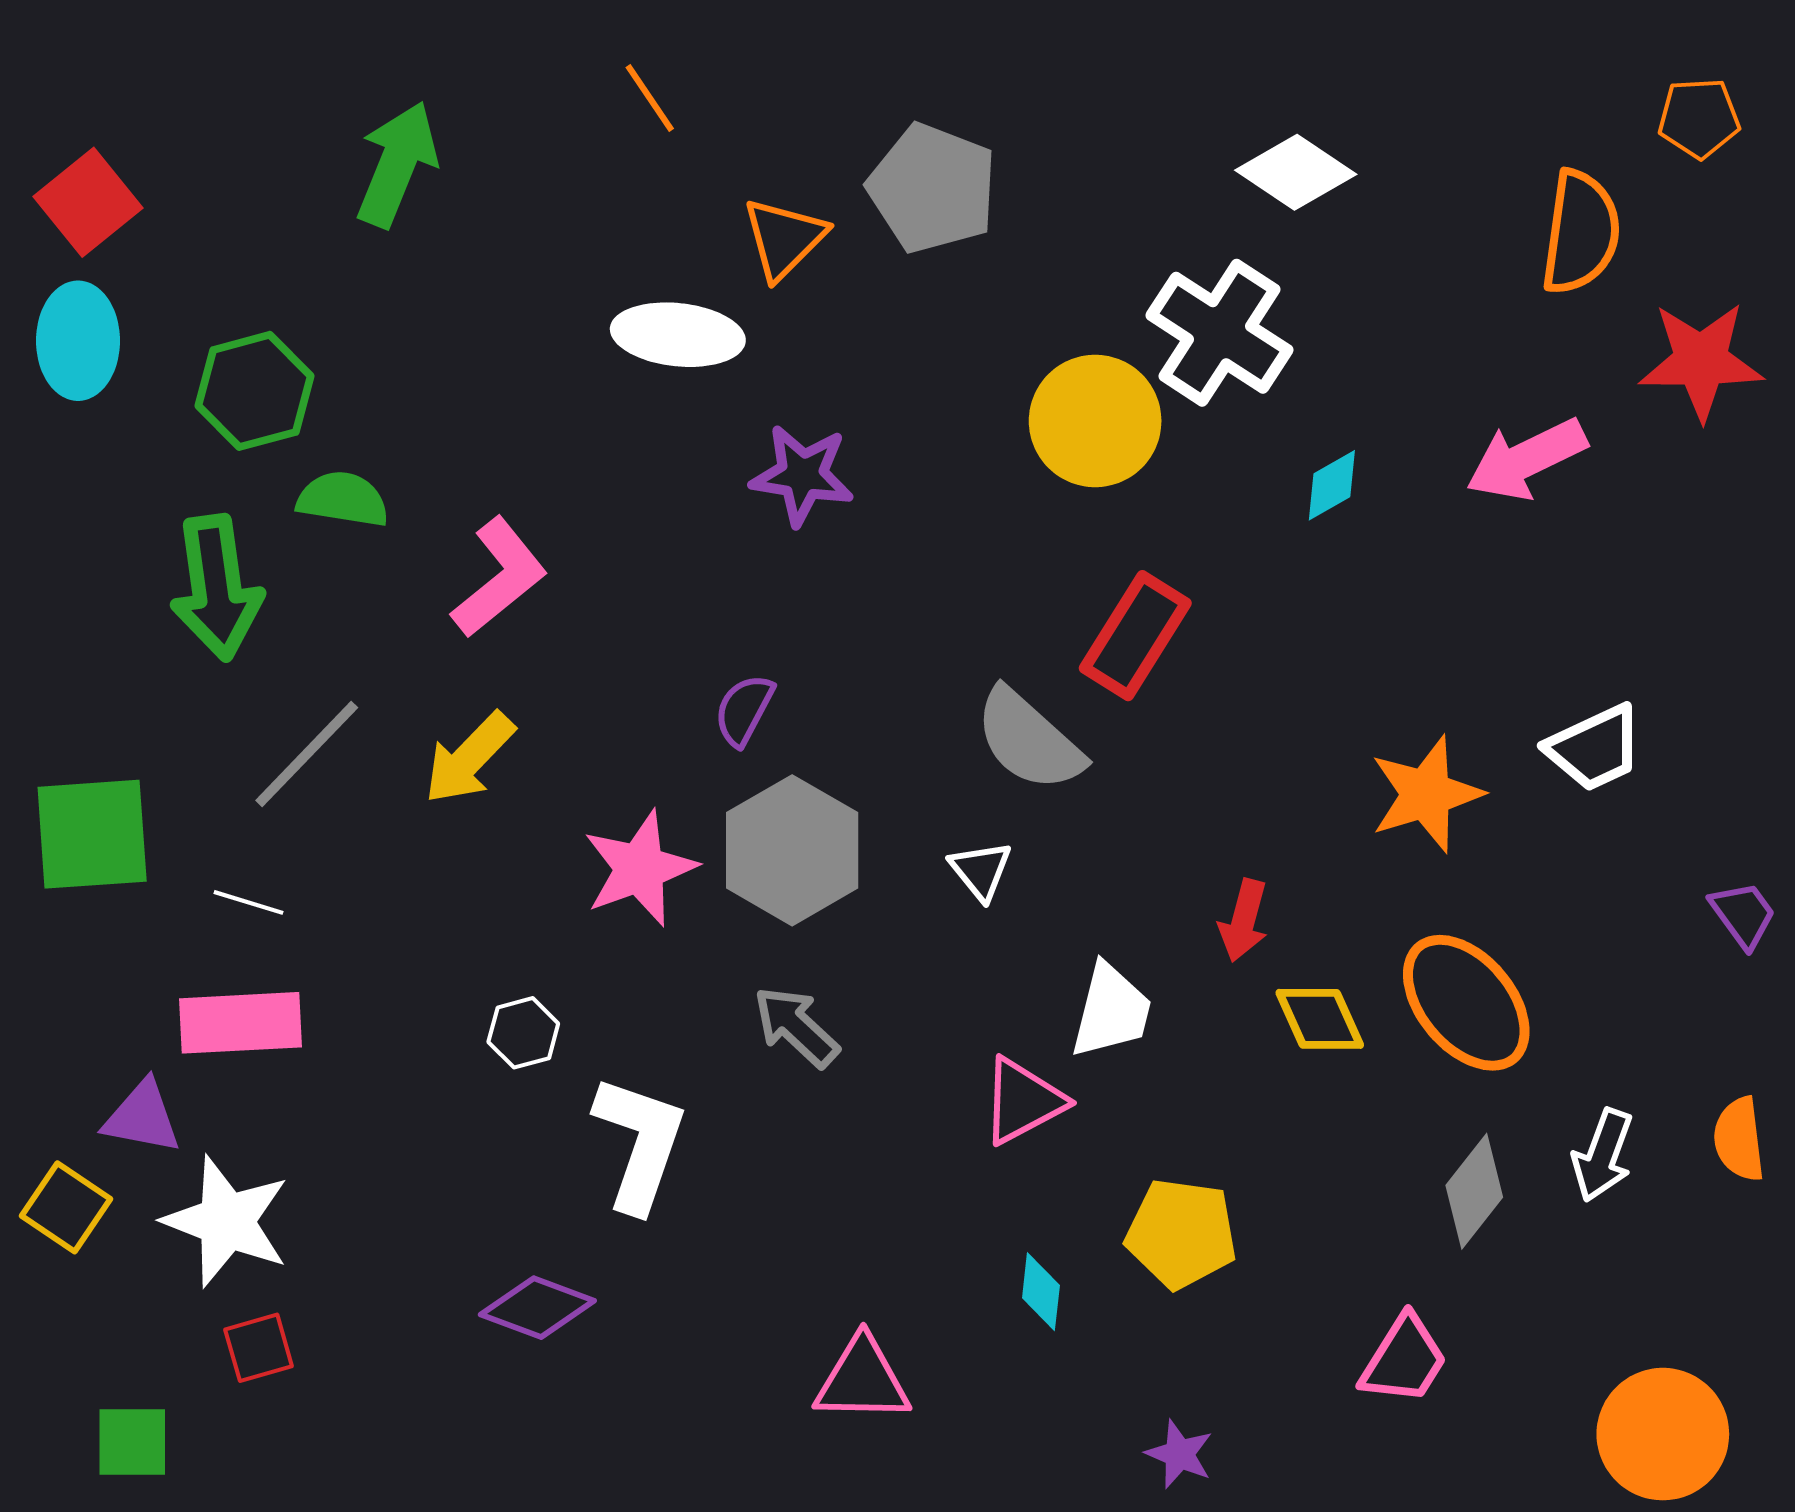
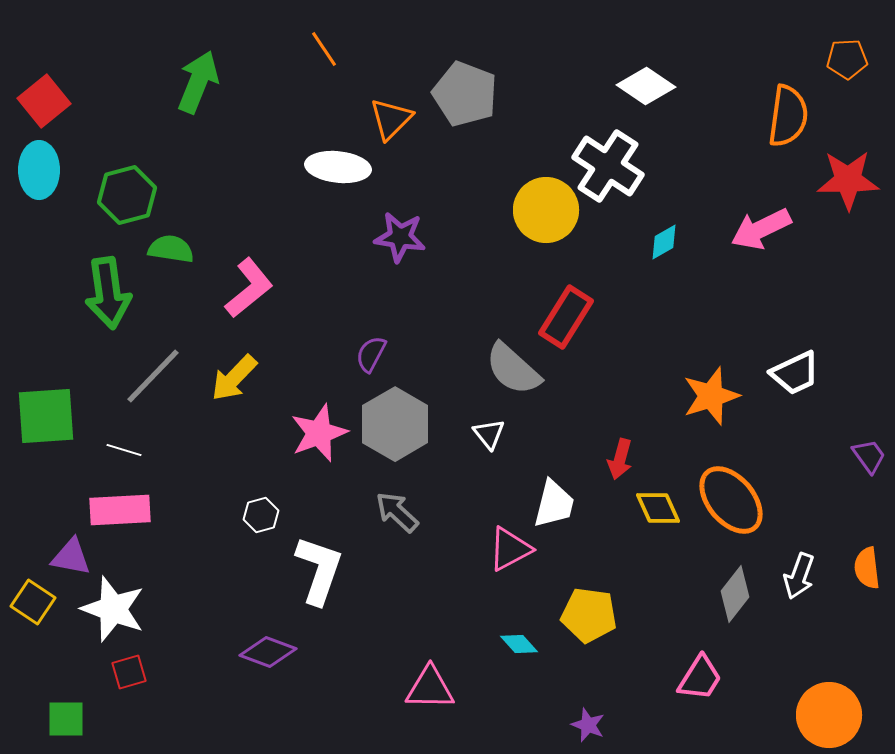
cyan diamond: (1041, 1292) -> (519, 644), turned -48

